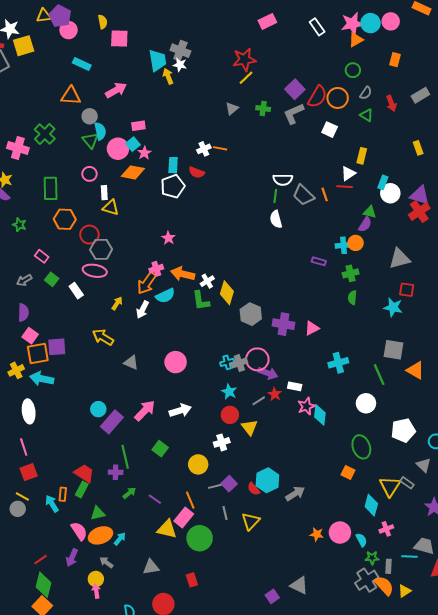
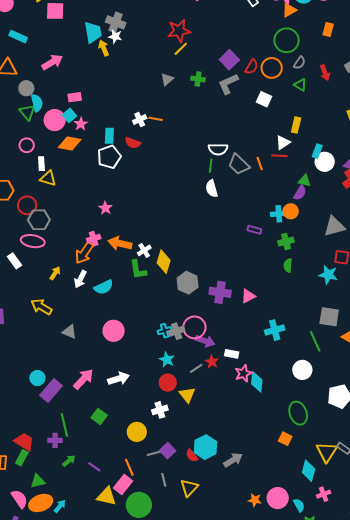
green circle: (353, 70) -> (287, 40), size x1.6
red semicircle: (317, 97) -> (252, 67), size x0.7
cyan semicircle: (165, 296) -> (104, 287), moved

